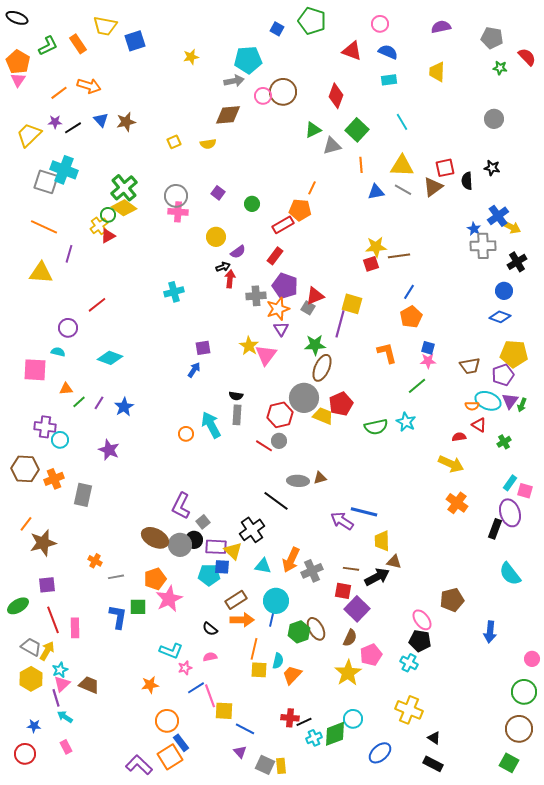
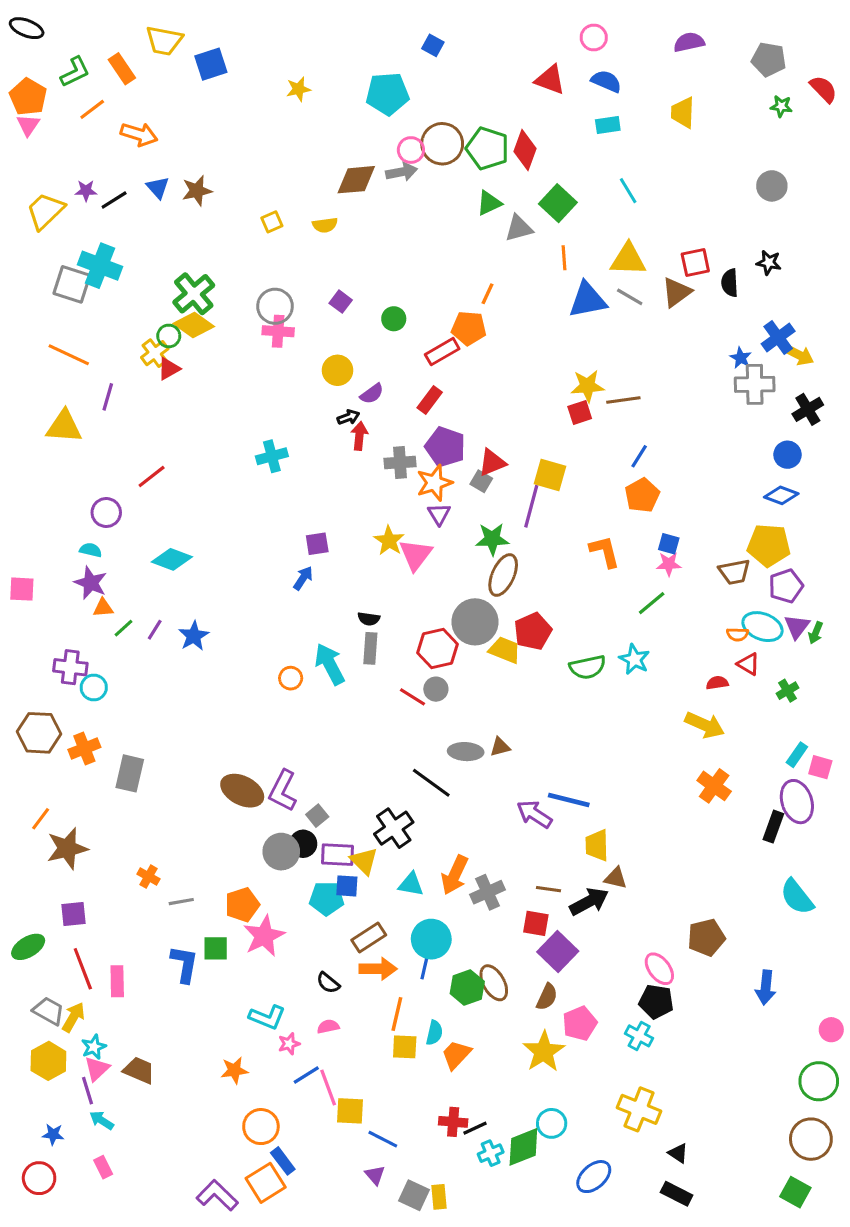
green pentagon: (312, 21) -> (488, 148), moved
gray arrow: (234, 81) -> (402, 172), moved
orange line: (59, 93) -> (92, 109), moved
blue triangle: (376, 192) -> (588, 300), size x1.5
yellow pentagon: (514, 354) -> (769, 545), moved
pink square: (35, 370) -> (22, 589), moved, size x0.7
purple star: (109, 450) -> (91, 583), moved
brown ellipse: (155, 538) -> (242, 791), moved

